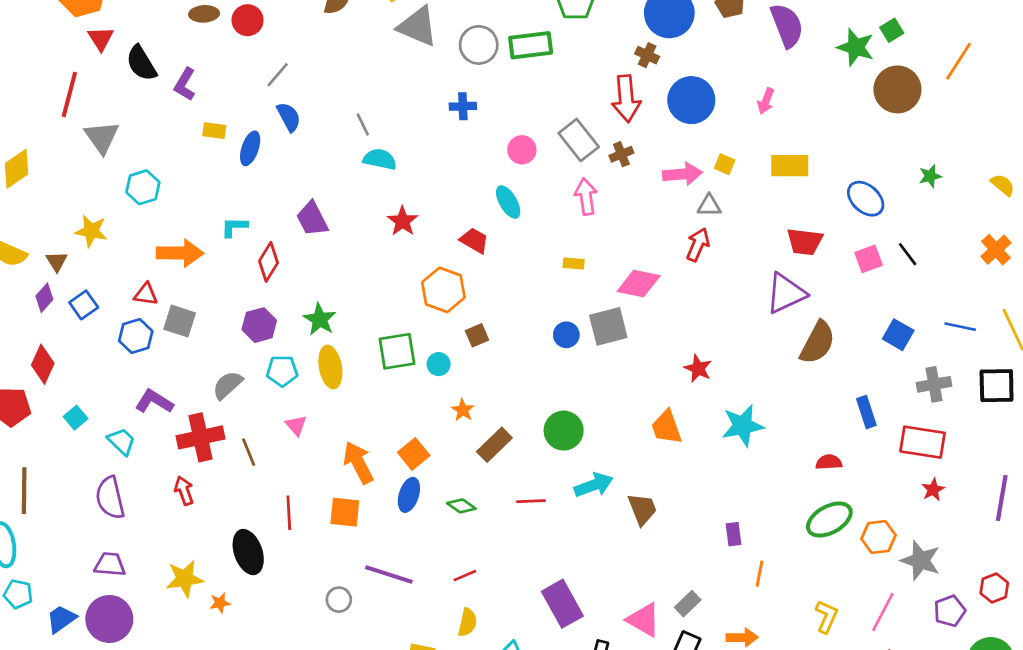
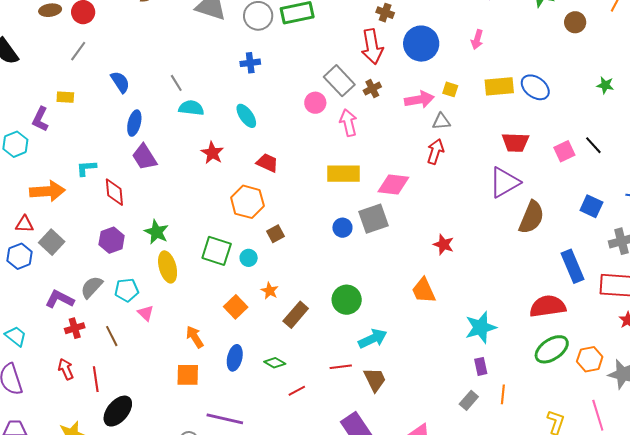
gray line: (278, 75) -> (78, 51), moved
purple L-shape: (185, 84) -> (40, 119), moved
brown circle: (897, 89) -> (575, 22), size x0.6
blue ellipse: (250, 148) -> (134, 123), moved
pink circle: (522, 150) -> (315, 103), moved
green star: (930, 176) -> (605, 85), turned 30
blue ellipse: (866, 199) -> (535, 87), moved
cyan ellipse: (508, 202) -> (246, 116), moved
red diamond: (269, 262) -> (114, 192), turned -32
yellow rectangle: (574, 263) -> (343, 174), size x2.0
gray square: (180, 321) -> (52, 242), turned 30
green square: (397, 351) -> (217, 251), turned 32
cyan pentagon: (282, 371) -> (127, 290), moved
purple L-shape: (154, 402) -> (60, 299), moved
blue rectangle: (866, 412) -> (573, 266), size x1.4
cyan star: (743, 426) -> (481, 327), moved
red cross: (201, 437) -> (75, 328), size x0.6
orange square: (414, 454) -> (236, 307), moved
red semicircle: (829, 462) -> (548, 306), size x1.8
orange arrow: (358, 463) -> (195, 337), size x0.7
red line: (531, 501) -> (341, 367), moved
brown trapezoid: (642, 509) -> (375, 380), moved
red line: (289, 513) -> (96, 379), moved
black ellipse: (248, 552) -> (118, 411), turned 64
red line: (465, 576) -> (297, 391), moved
gray rectangle: (688, 604) -> (469, 400), moved
pink line: (883, 612) -> (598, 415), turned -40

